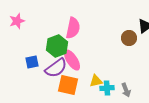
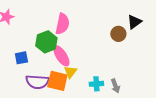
purple semicircle: (56, 68) -> (37, 82), moved, turned 40
yellow triangle: (96, 81) -> (70, 72), moved, turned -40

